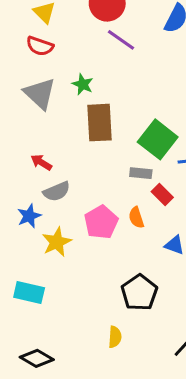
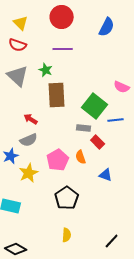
purple line: (121, 40) -> (63, 49), moved, turned -36
red arrow: (41, 162) -> (31, 119), moved
black pentagon: (139, 293) -> (67, 198), moved

